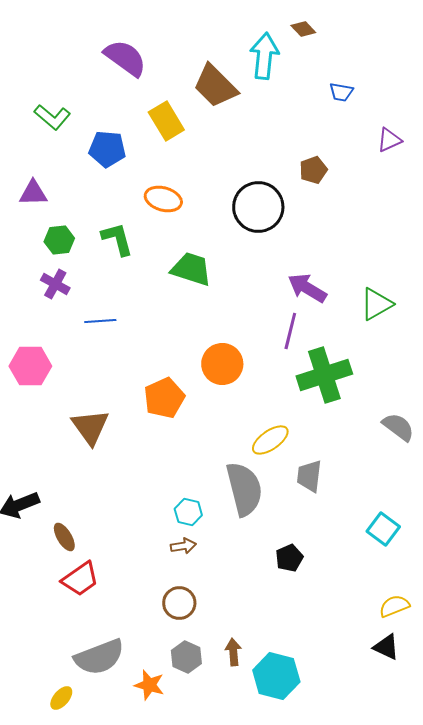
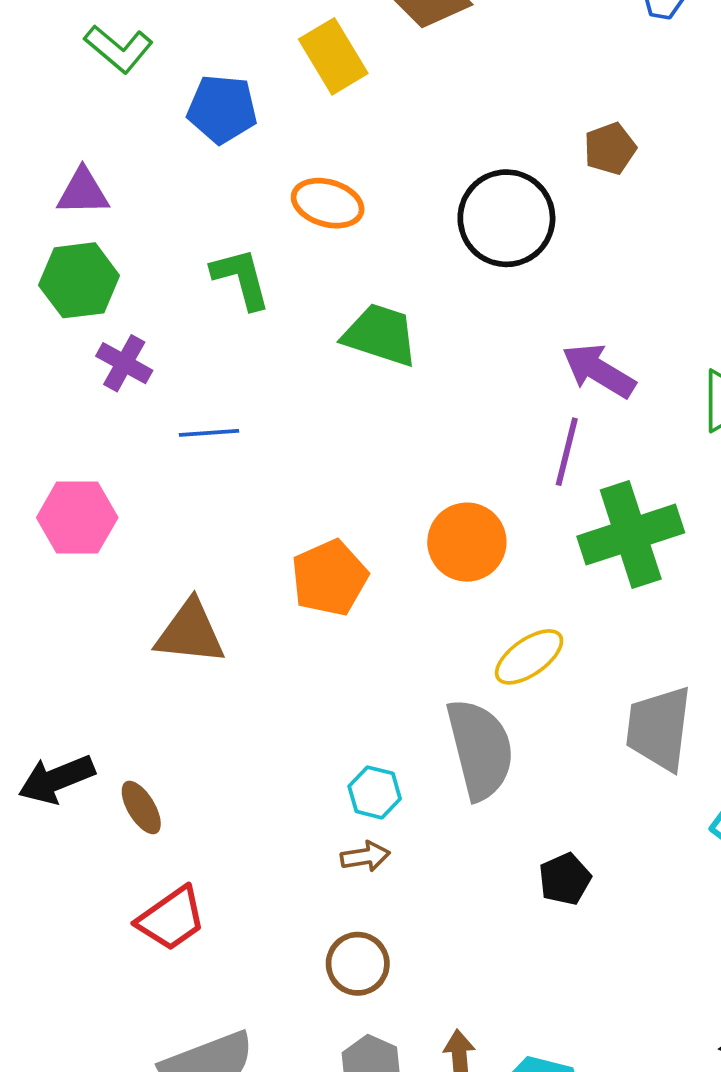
green hexagon: (59, 240) -> (79, 280), moved, size x1.4
orange circle: (222, 364) -> (467, 542), moved
brown triangle: (90, 427) -> (190, 632), turned -48
gray trapezoid: (309, 476) -> (659, 728), moved, size x1.4
brown ellipse: (64, 537) -> (141, 808), moved

